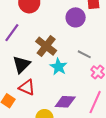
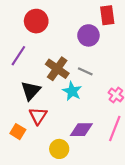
gray line: (84, 54) -> (85, 71), moved
red triangle: (27, 87) -> (38, 116), turned 42

